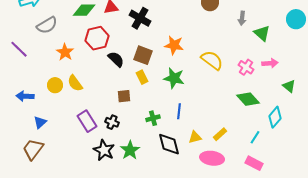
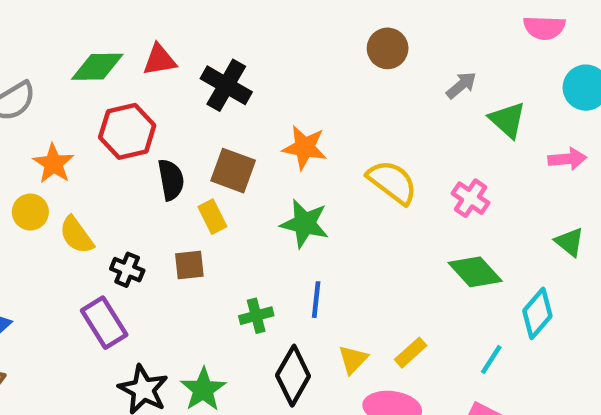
gray arrow: (242, 18) -> (461, 85), turned -136
black semicircle: (116, 59) -> (171, 180), turned 36
pink arrow: (270, 63) -> (567, 159), moved
yellow rectangle: (142, 77) -> (212, 217), moved
yellow circle: (55, 85) -> (30, 212), moved
black cross: (112, 122) -> (127, 270), moved
yellow triangle: (195, 137) -> (353, 360), turned -32
black diamond: (169, 144) -> (293, 376), turned 45

